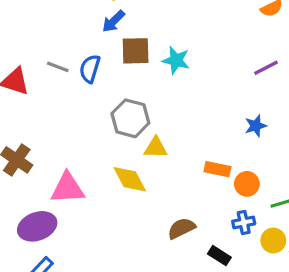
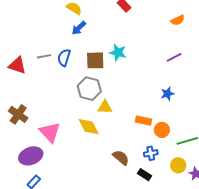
brown square: (136, 51) -> (95, 60), moved
gray line: (58, 67) -> (44, 56), turned -32
pink triangle: (68, 188) -> (50, 132), turned 50
blue cross: (244, 223) -> (151, 153), moved
brown semicircle: (181, 228) -> (121, 157), turned 66

